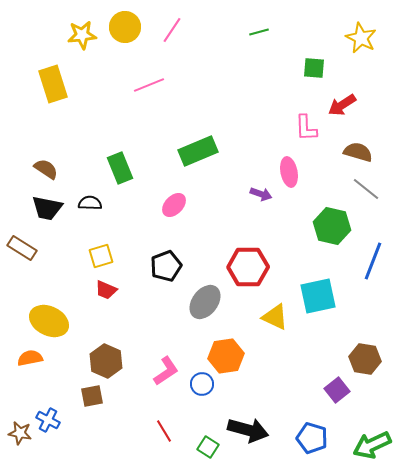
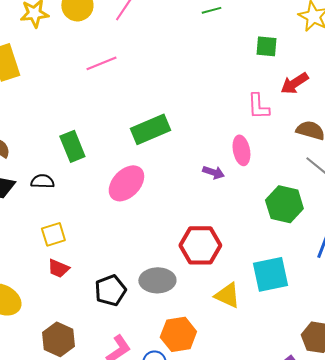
pink ellipse: (174, 205) -> (126, 183), size x1.5
black pentagon: (166, 266) -> (110, 290), moved
gray ellipse: (205, 302) -> (157, 280), turned 52

